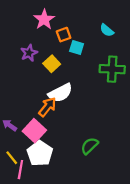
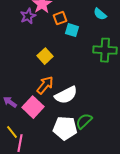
purple star: (29, 53) -> (28, 16), moved
yellow square: (52, 64) -> (45, 56), moved
white semicircle: (60, 93) -> (66, 95), moved
white pentagon: (40, 153) -> (65, 128), moved, turned -30

